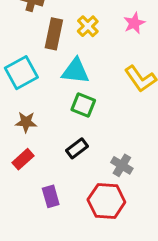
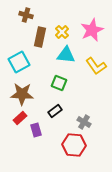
pink star: (134, 23) -> (92, 30), size x1.6
cyan triangle: (75, 71) -> (66, 55), moved
brown star: (26, 122) -> (22, 94), size x1.6
purple rectangle: (51, 196) -> (36, 130), moved

